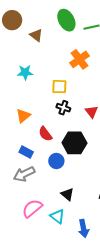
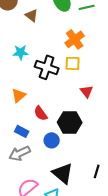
yellow square: (59, 87) -> (73, 63), moved
black cross: (63, 108) -> (47, 67), moved, size x1.6
black triangle: (67, 194) -> (63, 173), size x1.6

